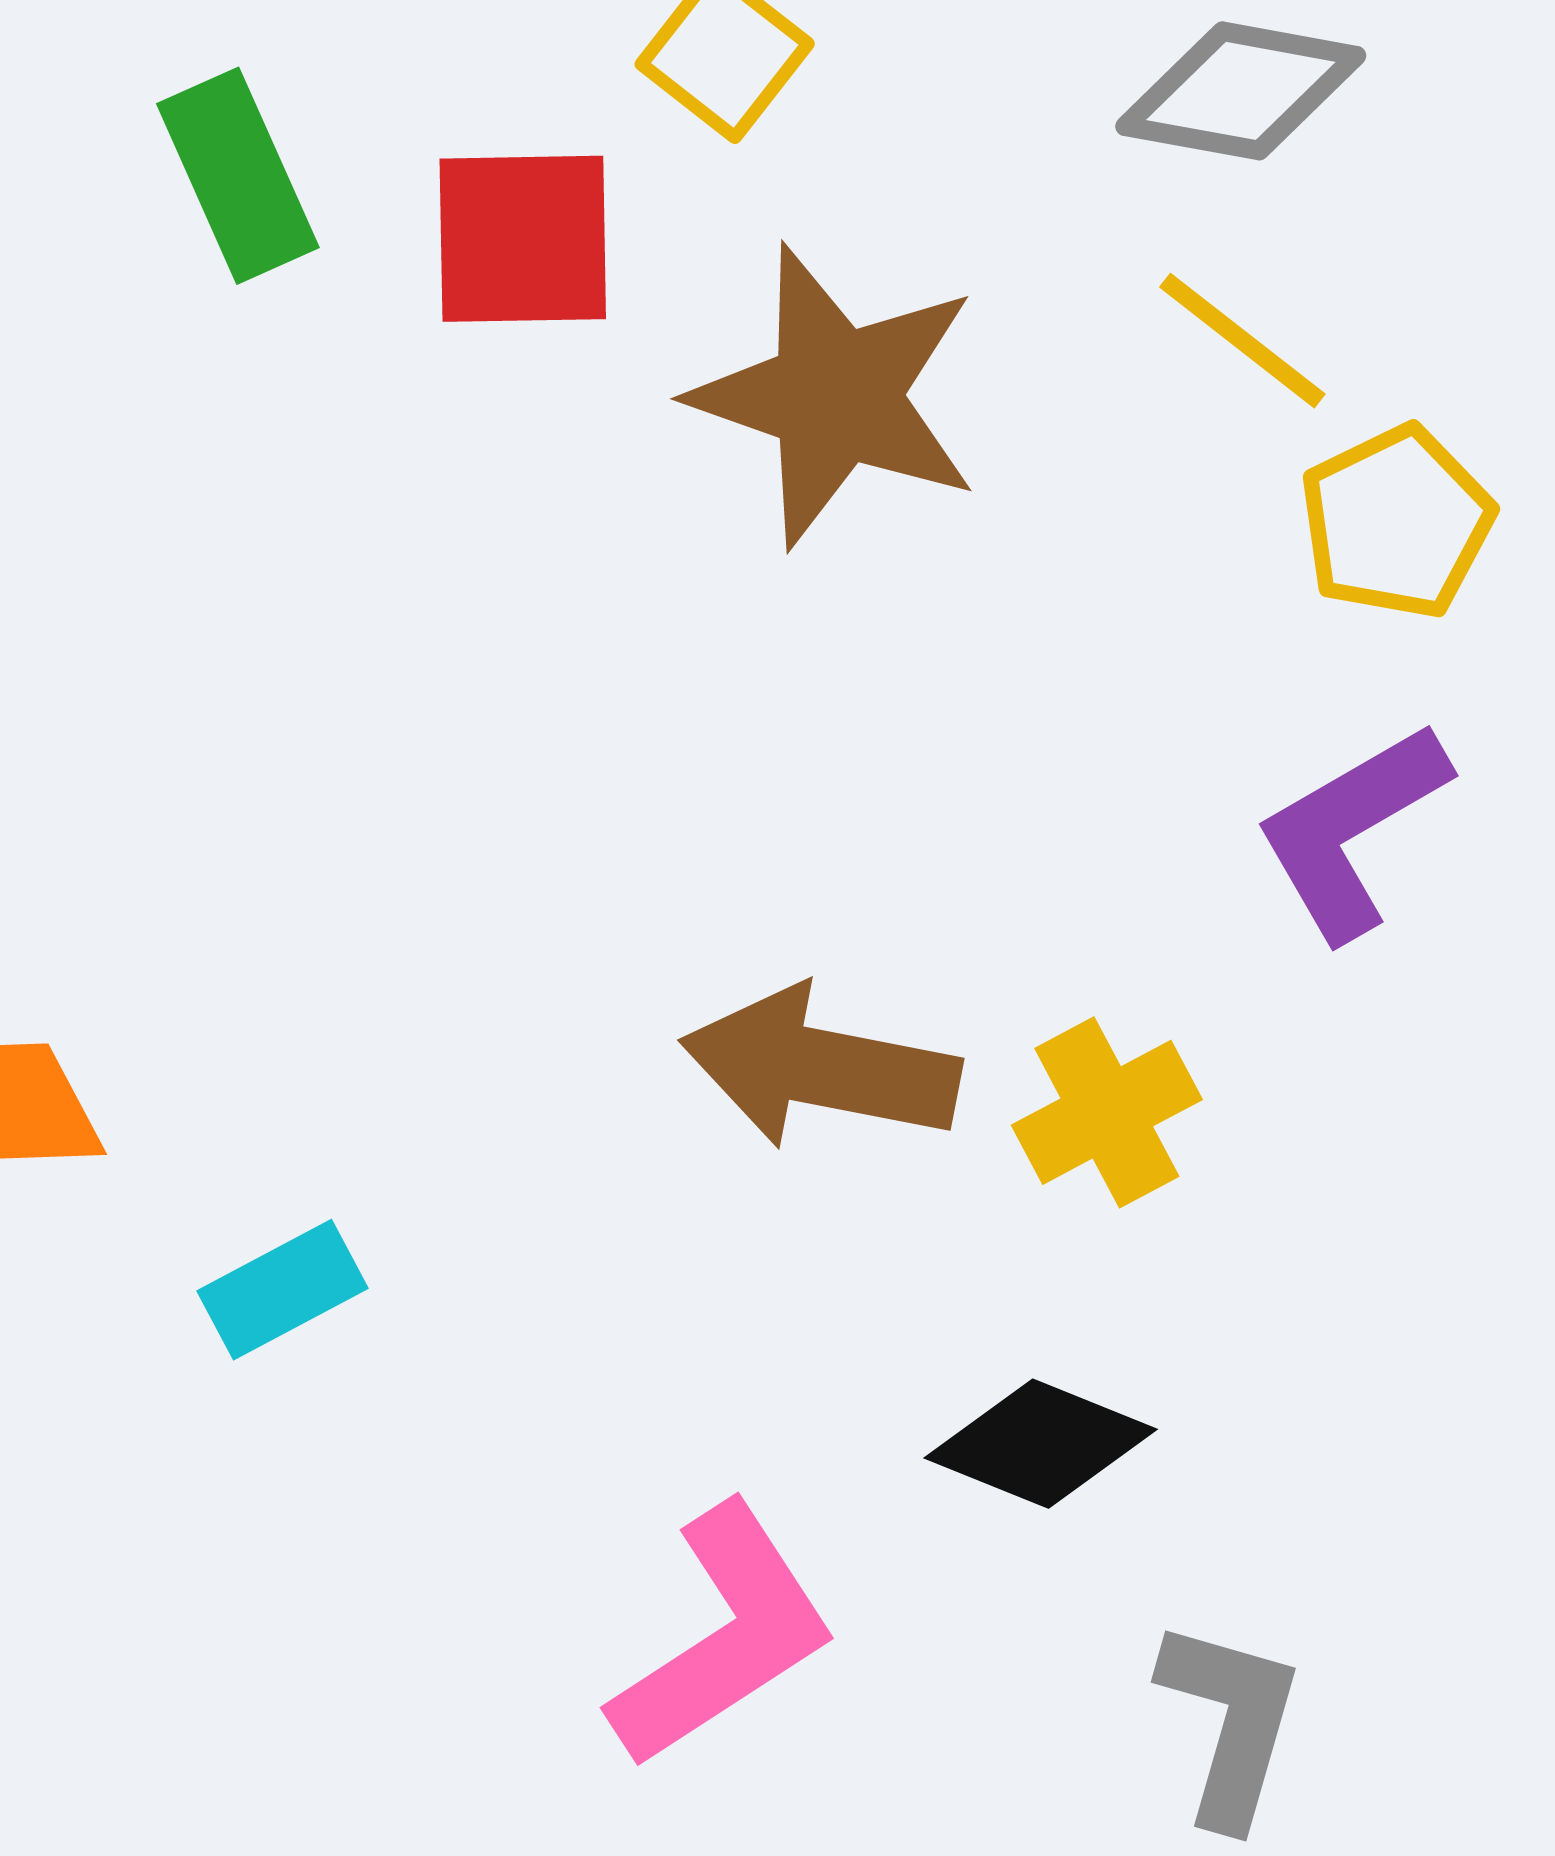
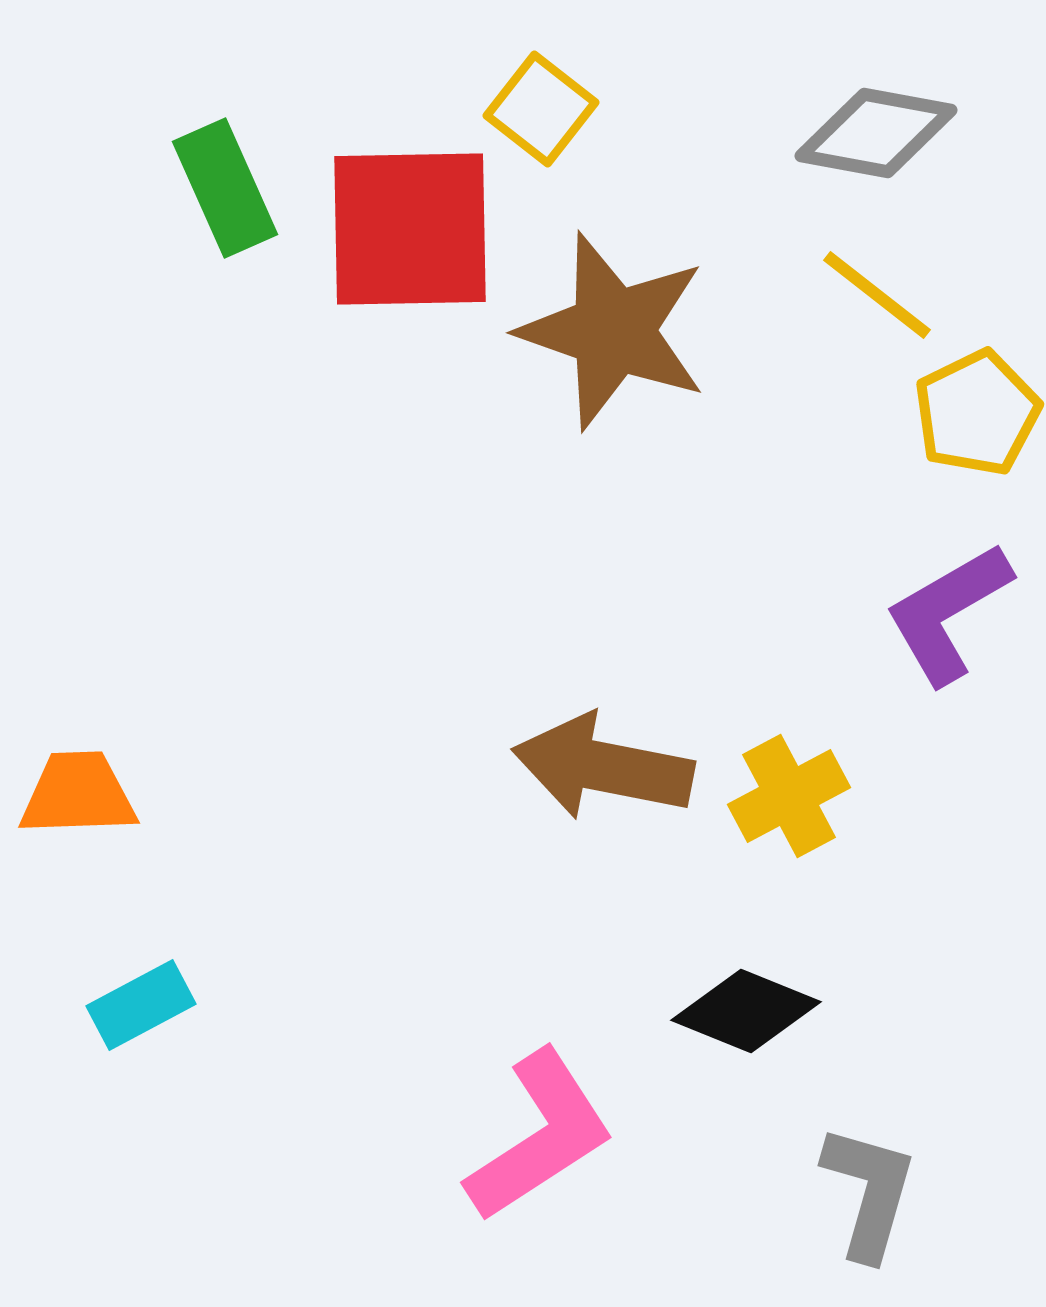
red square: (523, 239) -> (410, 229), size x1.4
cyan rectangle: (283, 1290) -> (141, 1005), moved

